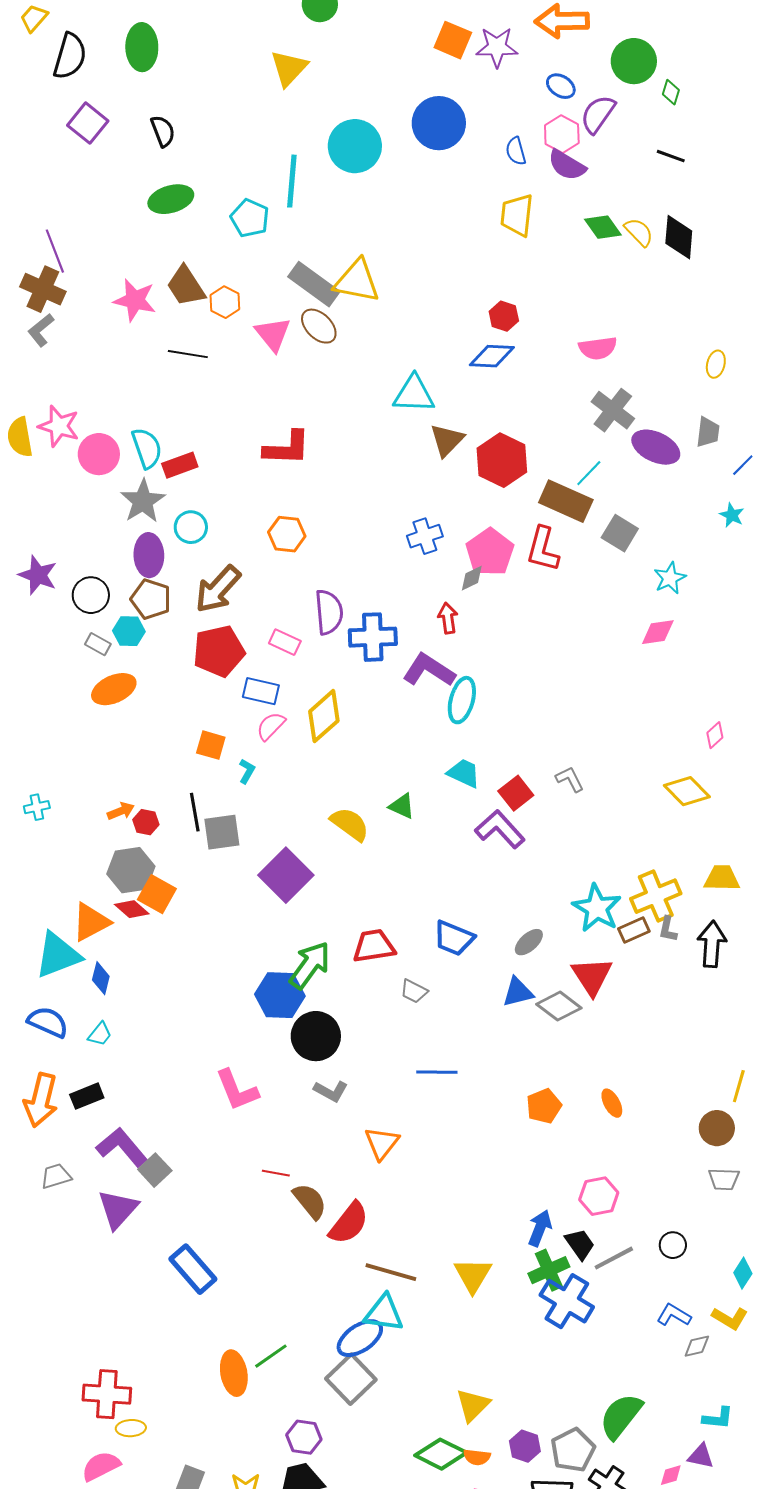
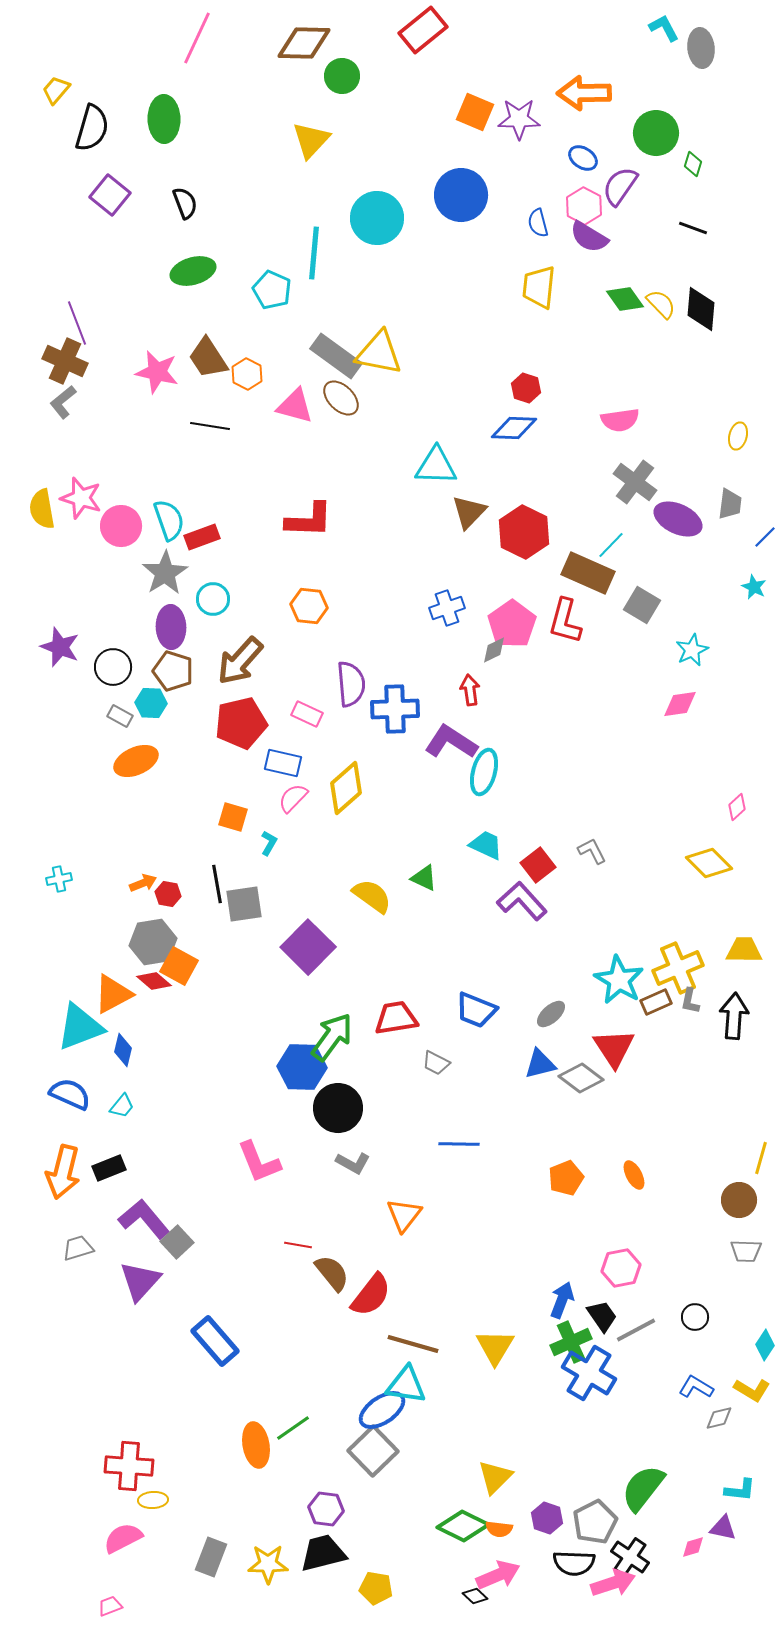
pink triangle: (273, 334) -> (295, 406), turned -36

